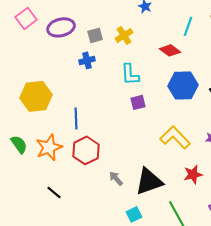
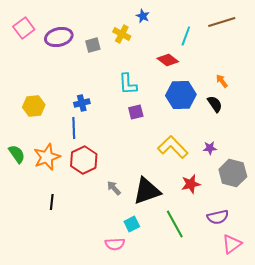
yellow cross: (124, 35) -> (122, 34), moved, turned -30
blue cross: (87, 60) -> (82, 103), moved
yellow hexagon: (36, 96) -> (34, 106), size x0.7
black line: (54, 192) -> (52, 202), turned 56

